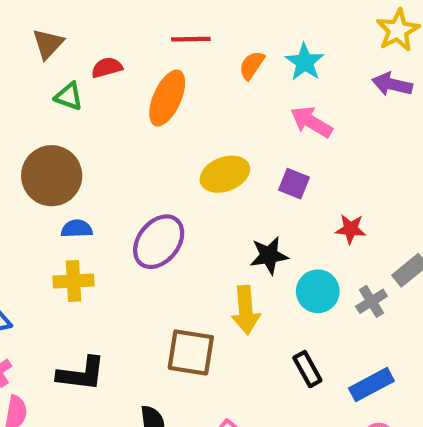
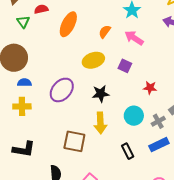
orange semicircle: (252, 65) -> (105, 32), moved
green triangle: (69, 96) -> (23, 22), turned 32
black star: (269, 255) -> (101, 94), moved
blue rectangle: (371, 385) -> (159, 145), moved

